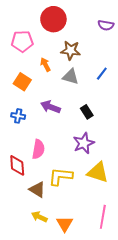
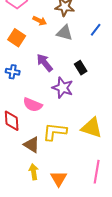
orange arrow: (45, 65) -> (40, 21), turned 144
purple arrow: (50, 107) -> (45, 63), turned 30
purple star: (84, 143) -> (63, 88), moved, turned -30
pink semicircle: (38, 149) -> (33, 105), turned 102
yellow arrow: (39, 217) -> (34, 172), turned 56

